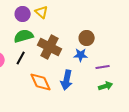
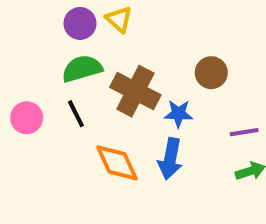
blue star: (81, 55) -> (178, 114), moved
black line: (21, 58) -> (76, 114), turned -56

